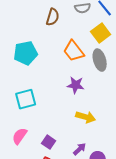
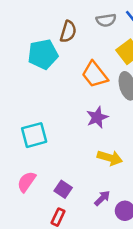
cyan pentagon: (26, 53) -> (43, 54), moved
purple star: (76, 85) -> (97, 117), turned -30

